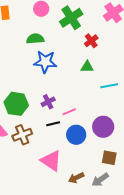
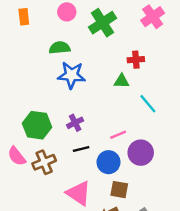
red cross: (91, 41) -> (136, 60), moved, turned 32
cyan line: (109, 86) -> (148, 104), turned 60
pink line: (69, 112) -> (118, 135), moved
brown square: (109, 158) -> (119, 190), moved

